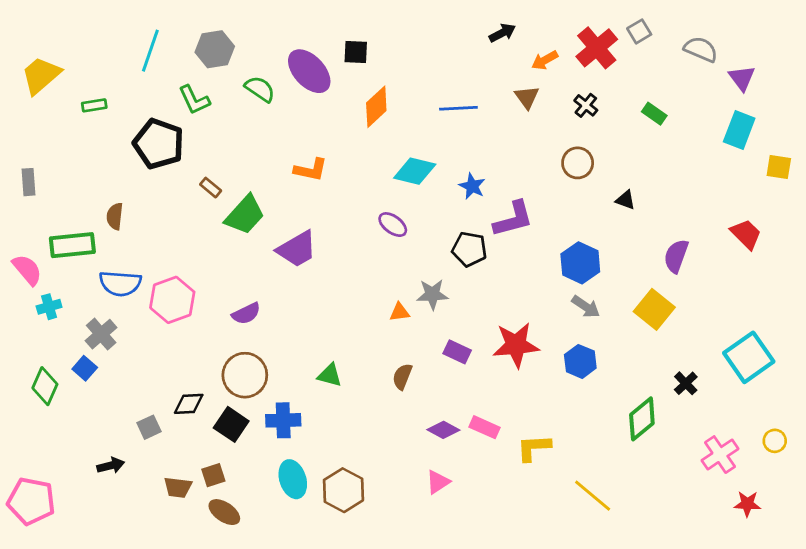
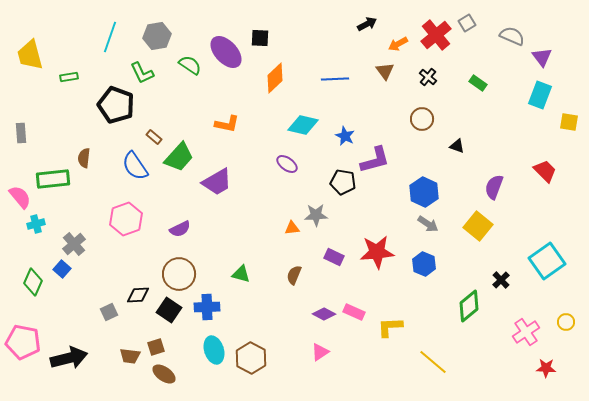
yellow trapezoid: (41, 75) -> (30, 55), turned -64
blue semicircle: (120, 283) -> (135, 166), moved, turned 52
black arrow: (111, 466) -> (69, 358), moved, size x1.8
pink pentagon: (31, 501) -> (23, 342), moved

